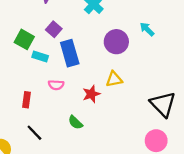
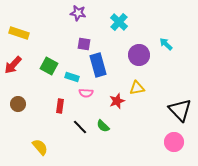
purple square: (54, 29) -> (84, 44), turned -32
green square: (24, 39) -> (49, 66), moved
cyan rectangle: (40, 56) -> (72, 77), moved
black line: (34, 133) -> (80, 127), moved

